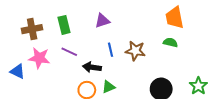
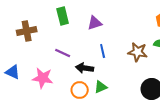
green rectangle: (64, 25) -> (63, 16), moved
brown star: (135, 51) -> (138, 52), moved
pink star: (39, 58) -> (43, 78), moved

